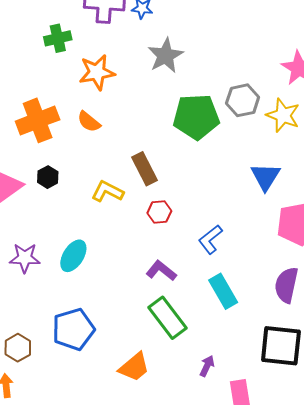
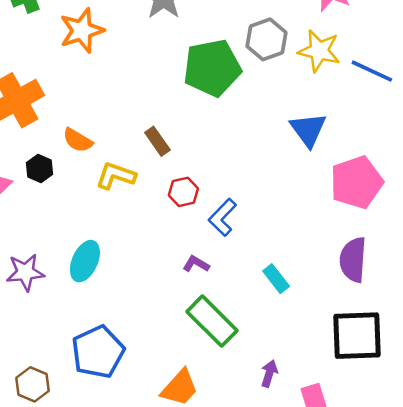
orange semicircle: (89, 122) -> (78, 140), moved
brown rectangle: (144, 169) -> (157, 141), size x0.7
blue L-shape: (210, 239) -> (223, 217), moved
purple L-shape: (161, 271) -> (196, 264), size x0.7
cyan rectangle: (223, 291) -> (276, 279), size x0.7

